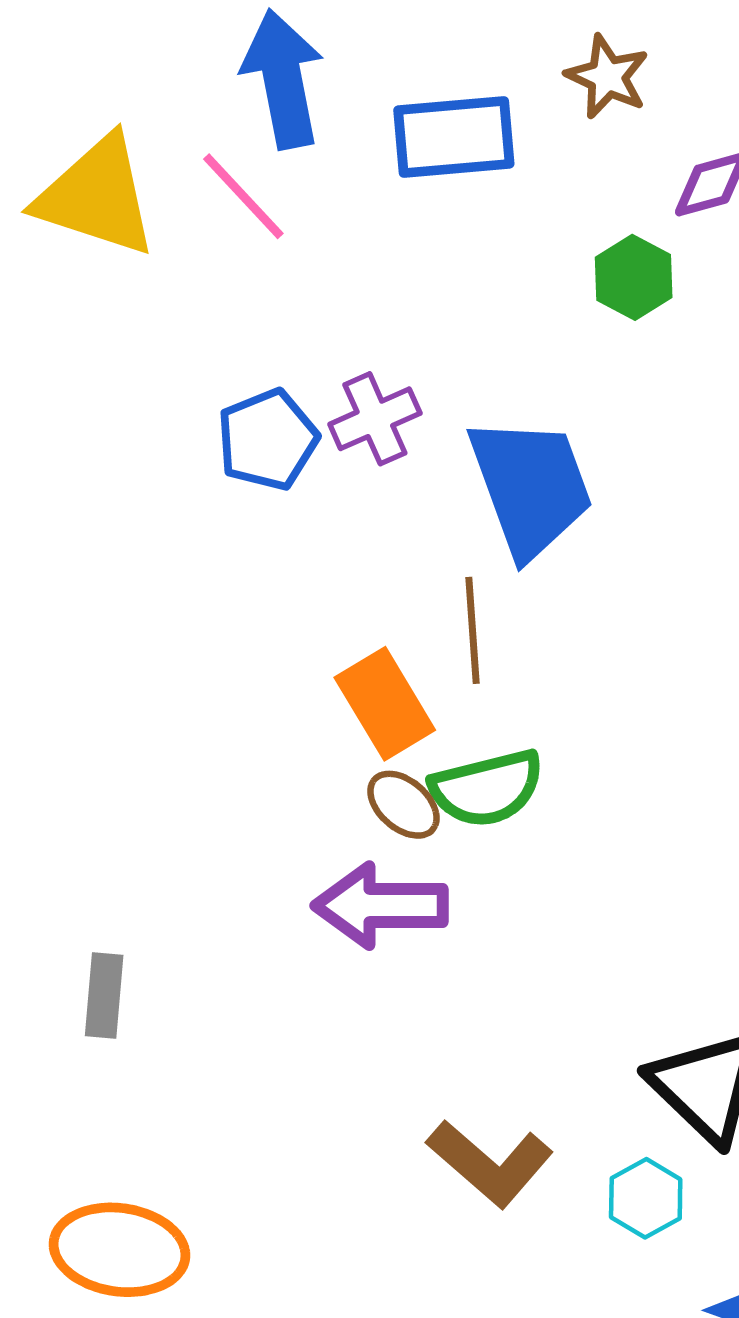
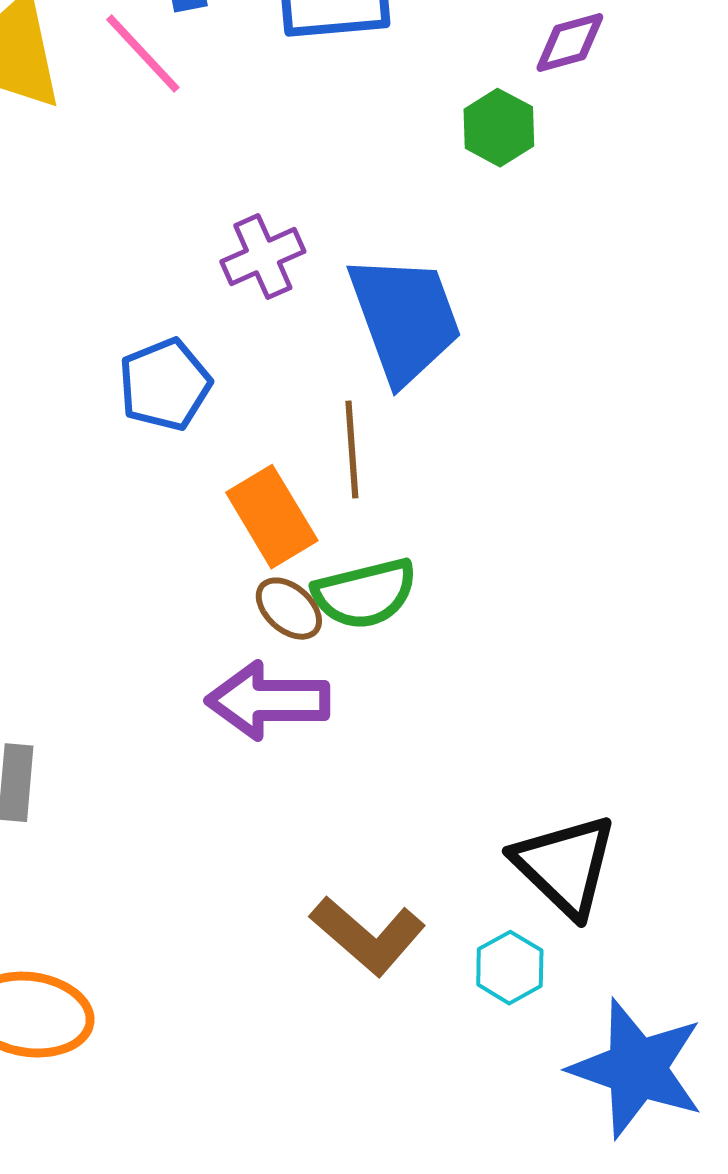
blue pentagon: (268, 440) -> (165, 385), moved

